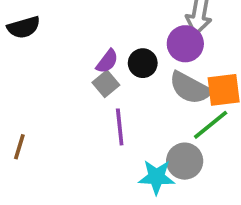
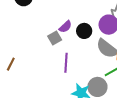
gray square: (106, 84) -> (55, 38), moved

